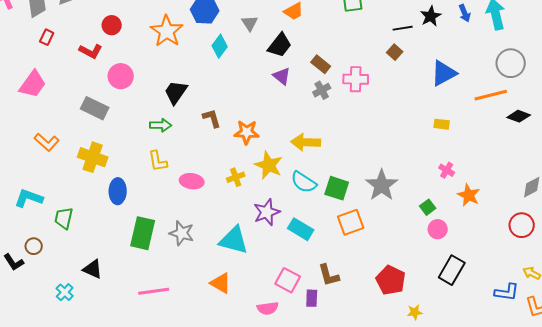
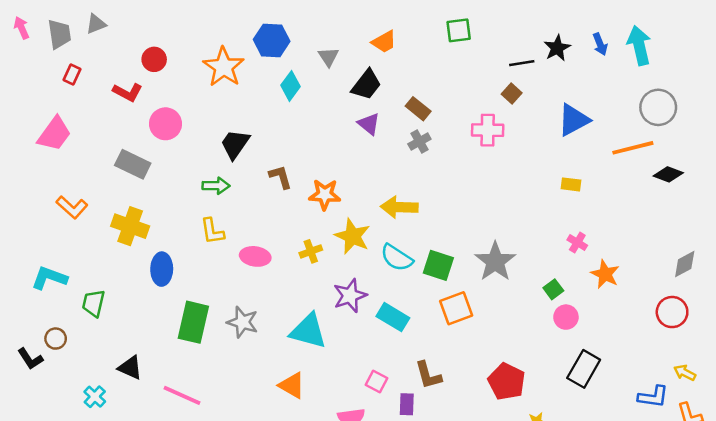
pink cross: (356, 79) -> (488, 130), moved
pink square: (288, 280) -> (376, 382), size x0.7
pink line: (154, 291) -> (182, 395), moved, turned 32

